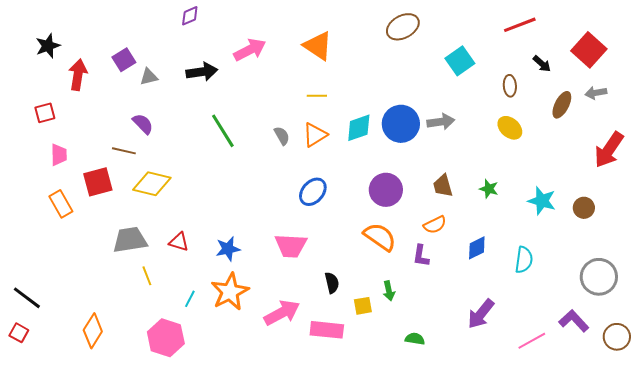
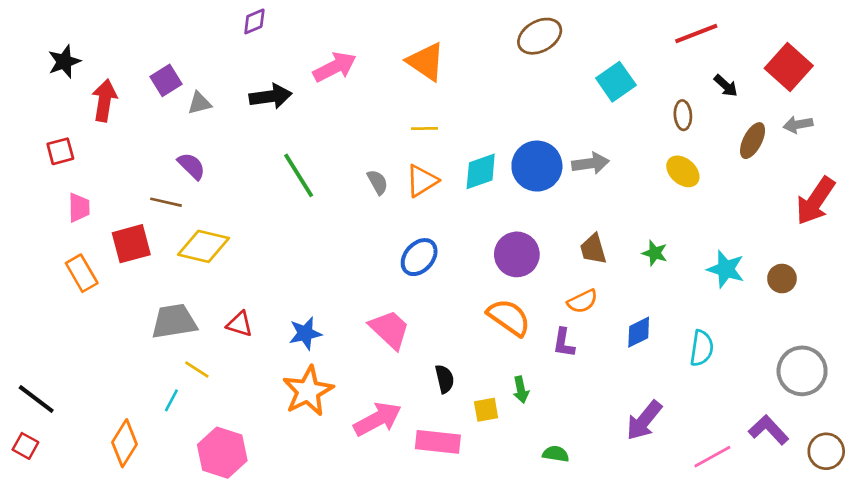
pink trapezoid: (291, 246) -> (390, 329), turned -140
yellow line: (147, 276) -> (197, 370), turned -36
cyan line: (190, 299) -> (171, 400), moved

